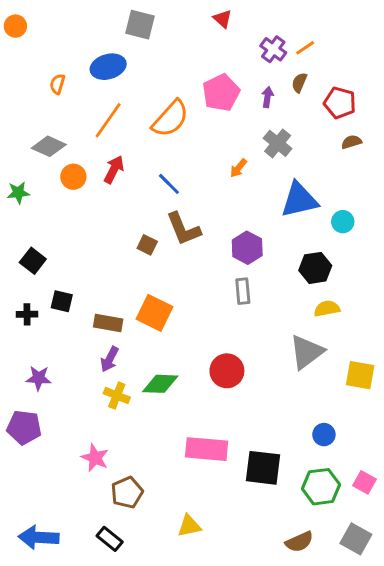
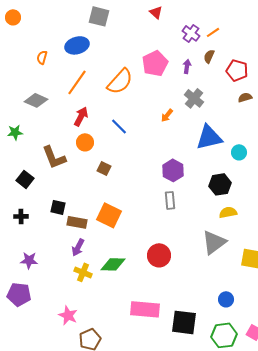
orange circle: (73, 177) -> (85, 142), moved
brown L-shape: (183, 229) -> (54, 157), moved
black square: (62, 301) -> (58, 207), moved

